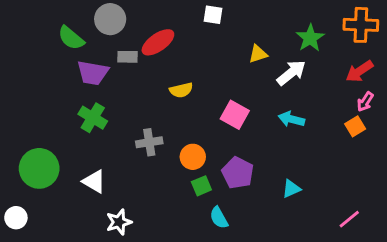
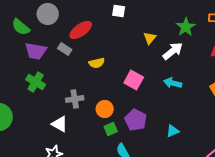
yellow triangle: (258, 54) -> (150, 38), turned -32
gray rectangle: (128, 57) -> (65, 49), moved, turned 32
white triangle: (94, 181) -> (60, 124), moved

